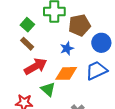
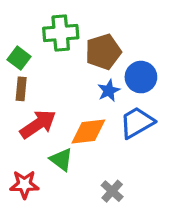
brown rectangle: (27, 44) -> (21, 89), turned 56
blue star: (67, 48) -> (109, 91), moved

